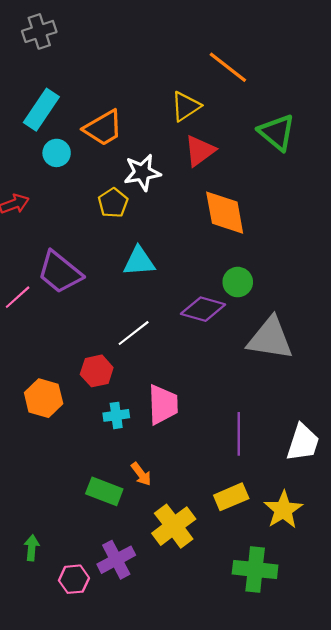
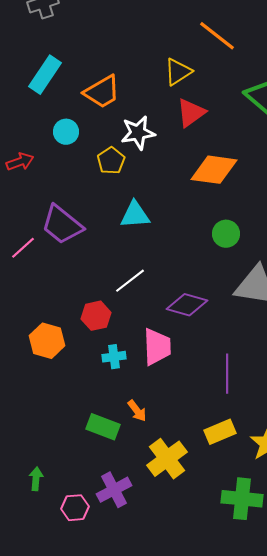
cyan circle: (57, 153) -> (66, 132), moved
orange diamond: (225, 213) -> (214, 170), turned -72
purple diamond: (203, 309) -> (187, 305), moved

